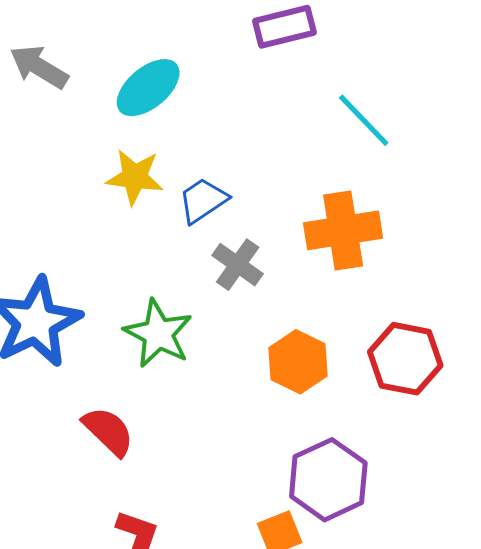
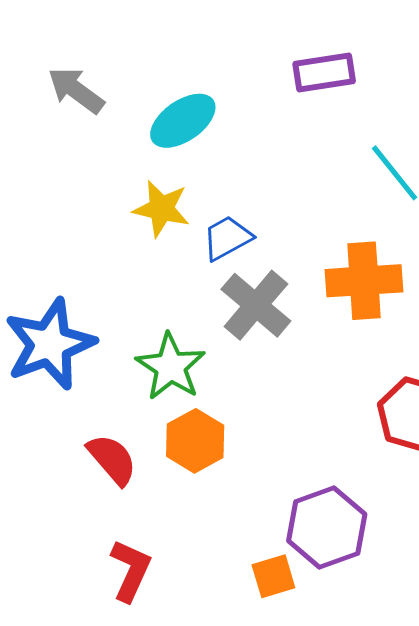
gray cross: (238, 265) -> (256, 305), size x1.4
orange hexagon: (298, 362) -> (195, 441), moved

